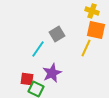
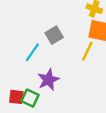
red square: (27, 79) -> (16, 97), moved

